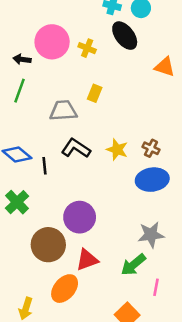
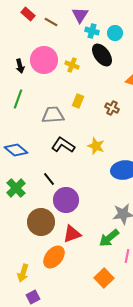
black arrow: (22, 59) -> (20, 66), moved, turned -112
brown cross: (151, 148) -> (112, 108), moved
black line: (45, 166) -> (49, 179), moved, turned -32

